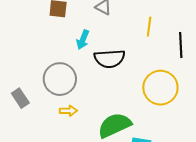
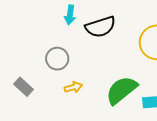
gray circle: (60, 79) -> (57, 59), size x0.7

